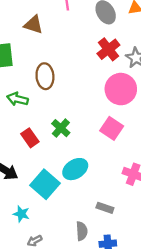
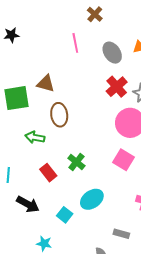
brown triangle: (33, 25) -> (46, 84), moved
cyan square: (45, 184) -> (65, 215), size x0.6

